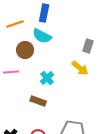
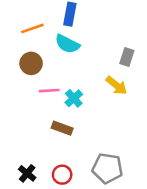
brown circle: (25, 50) -> (31, 63), moved
pink line: (11, 72) -> (49, 91), moved

